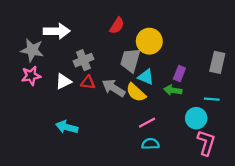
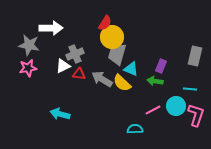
yellow circle: (149, 41) -> (112, 37), moved
white triangle: (63, 81) -> (63, 66), moved
pink line: (147, 123) -> (153, 110), moved
pink L-shape: (206, 143) -> (196, 115), moved

